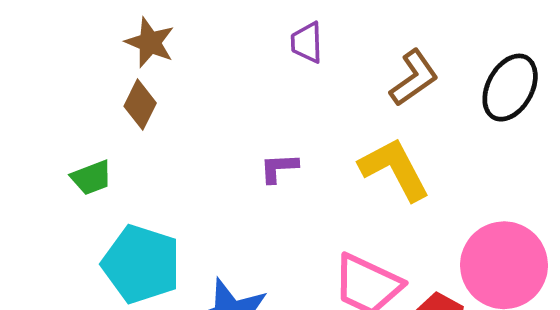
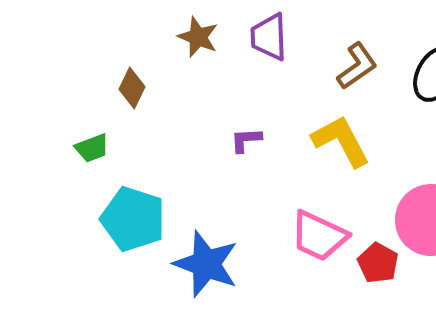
brown star: (150, 43) -> (198, 37), moved
purple trapezoid: (307, 43) -> (269, 37), size x1.4

